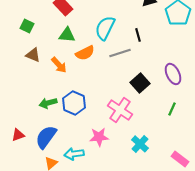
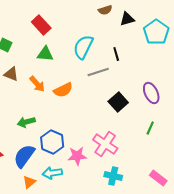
orange semicircle: (85, 53) -> (63, 90), moved
blue hexagon: (74, 103) -> (52, 142), moved
pink cross: (120, 110) -> (105, 144), moved
cyan cross: (140, 144) -> (113, 176), moved, turned -30

